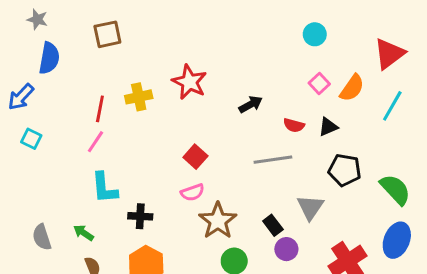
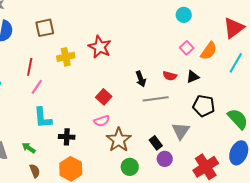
brown square: (107, 34) -> (45, 28), moved
black arrow: (251, 104) -> (141, 79), moved, turned 98
red line: (100, 109) -> (30, 67), moved

